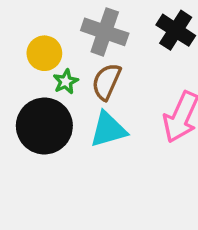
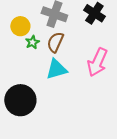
black circle: (44, 126) -> (20, 100), moved

